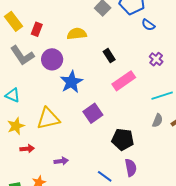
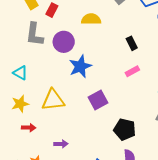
gray L-shape: (22, 55) -> (34, 34), turned 35
black rectangle: (109, 56) -> (132, 43), moved
pink rectangle: (124, 81) -> (132, 71), size x0.6

